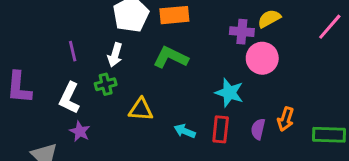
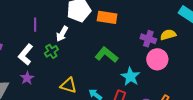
green L-shape: (171, 57) -> (106, 55), moved
green cross: (106, 84) -> (51, 51), turned -32
yellow triangle: (141, 110) -> (68, 85), moved

